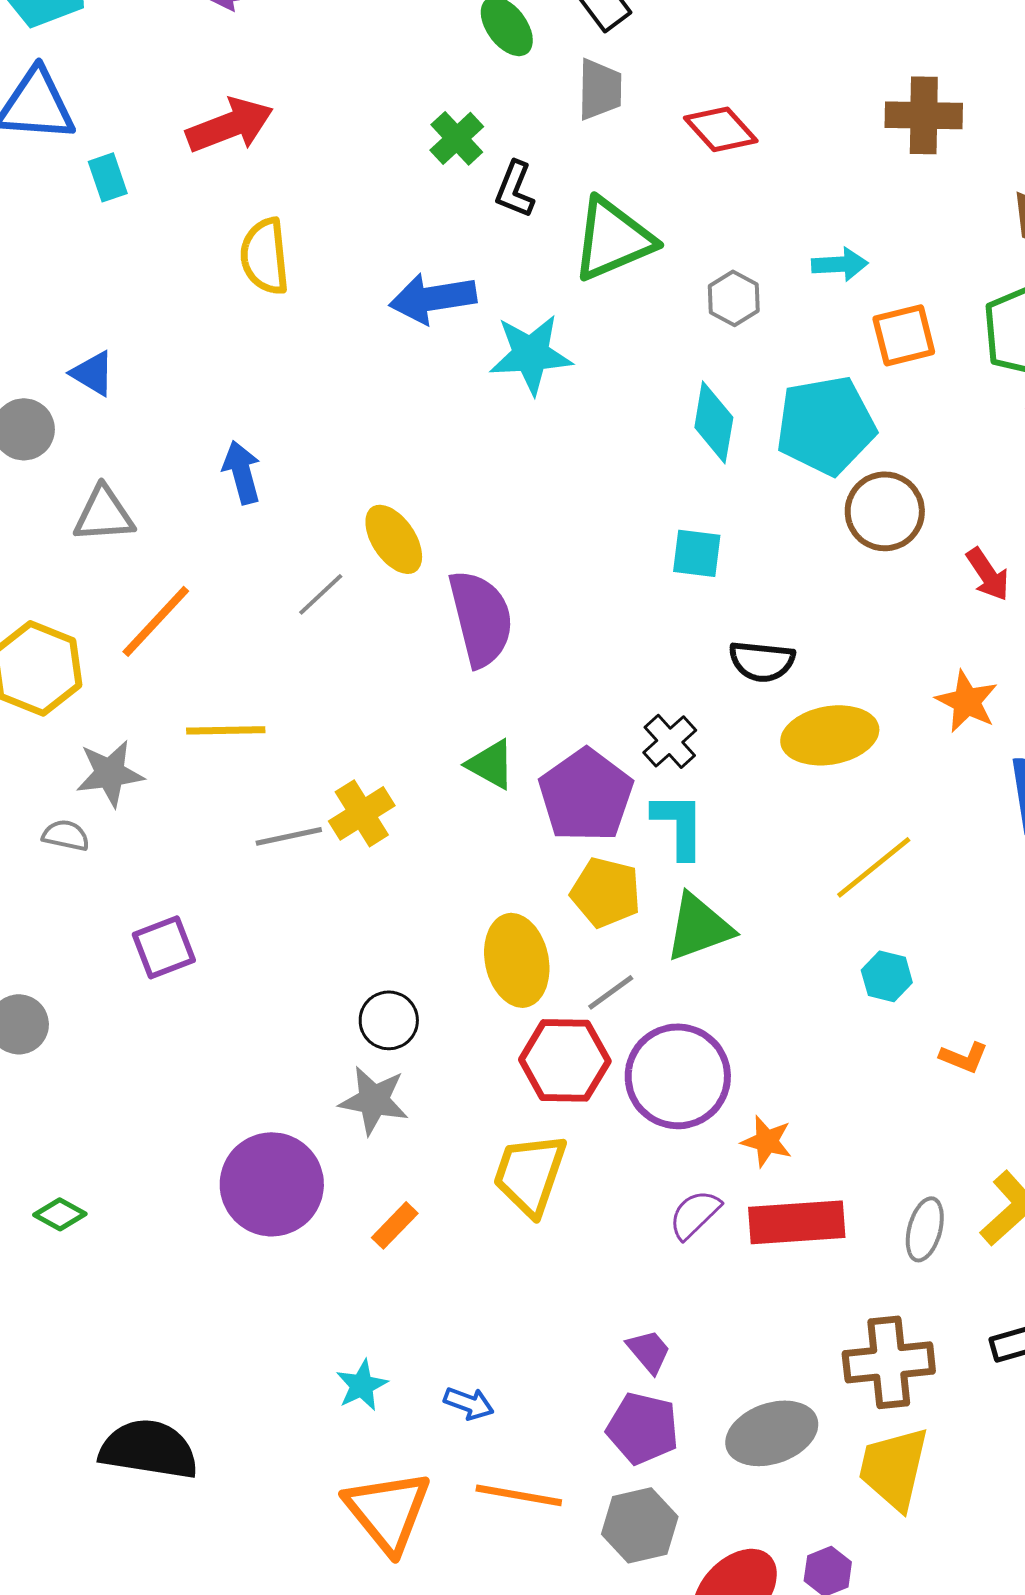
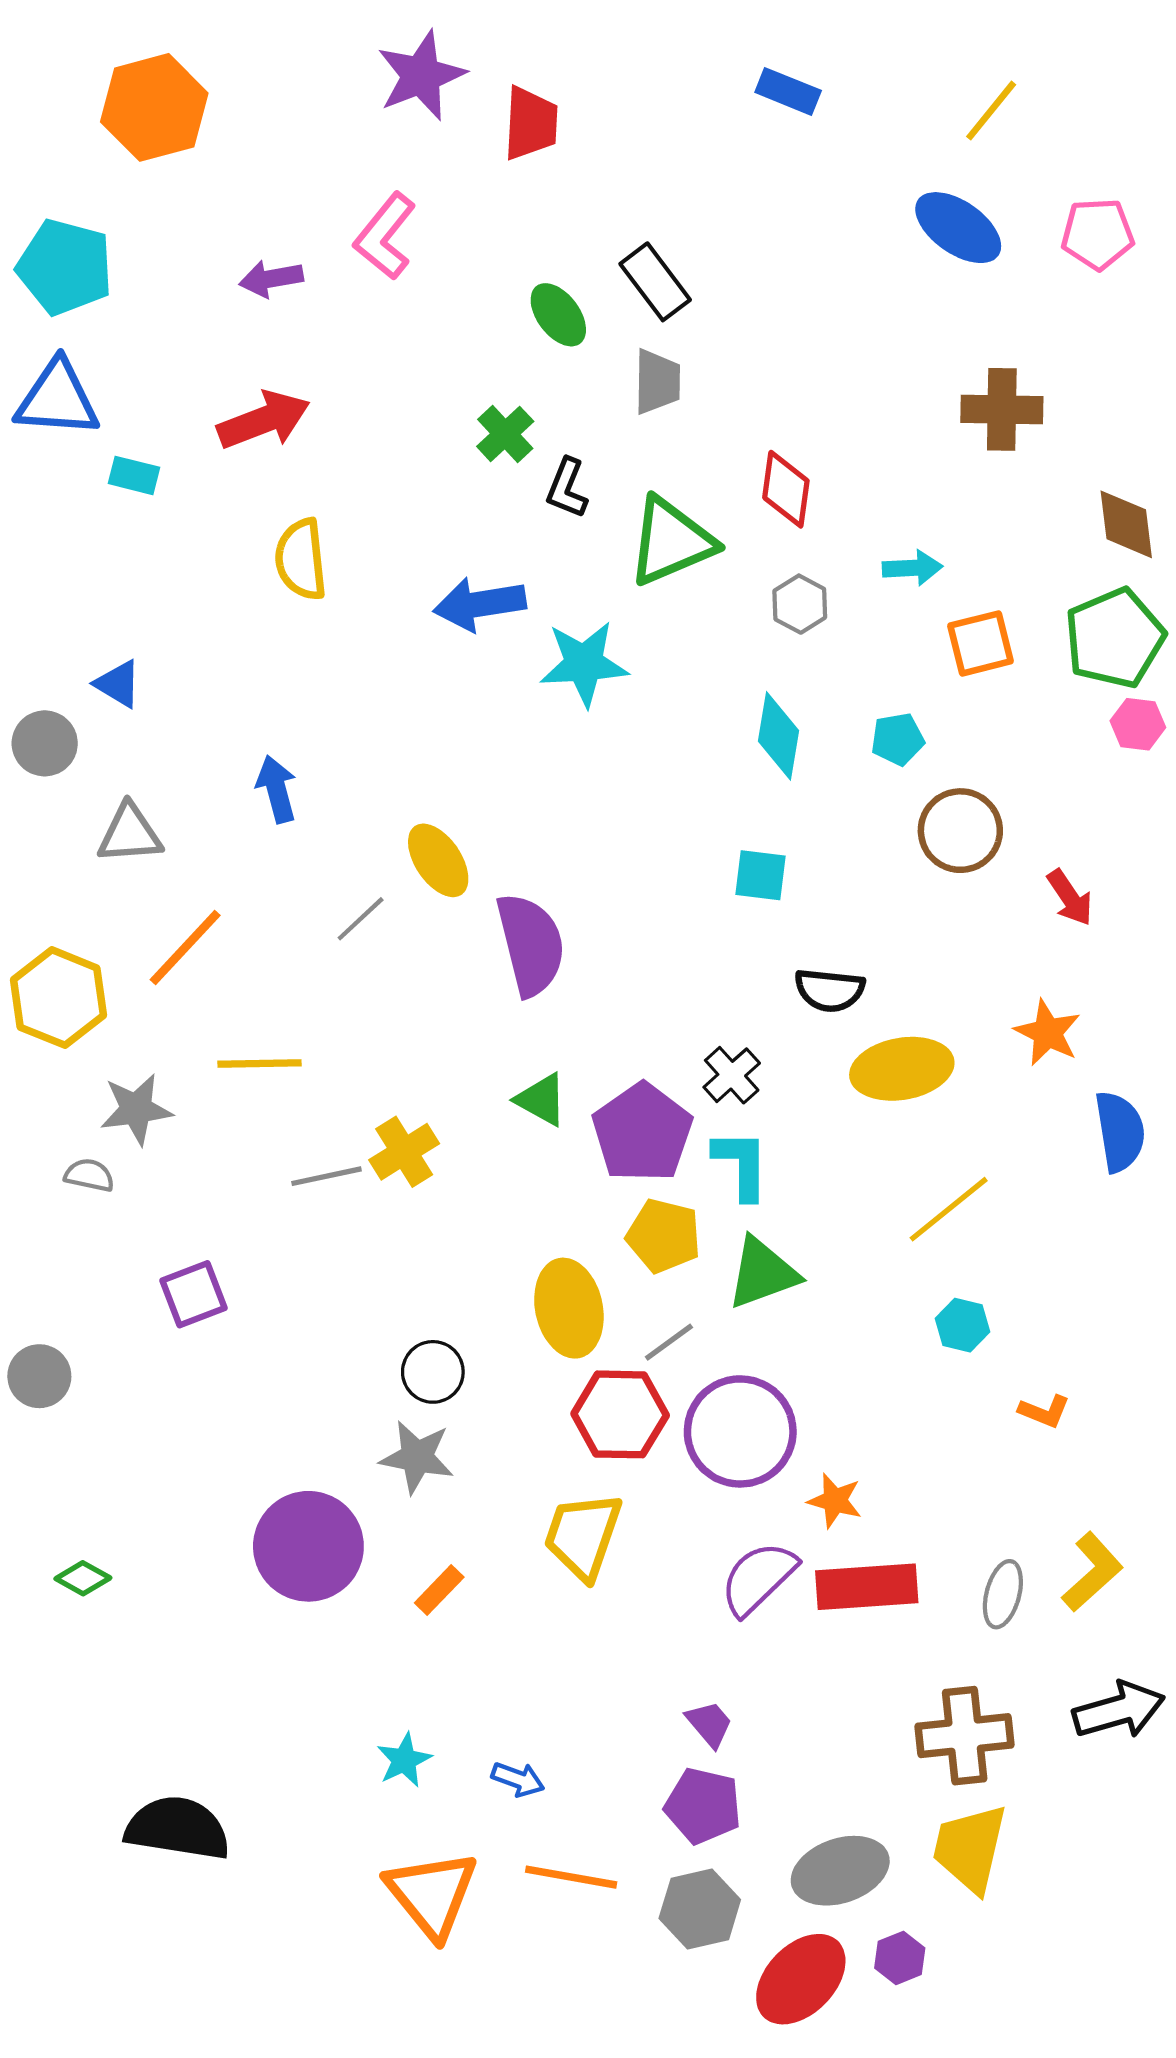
red diamond: (721, 129) -> (786, 489), moved, turned 50
cyan rectangle: (108, 177) -> (134, 475), turned -57
cyan pentagon: (826, 425) -> (898, 739), size x0.5
purple semicircle: (695, 1214) -> (758, 1578), size x1.4
gray ellipse: (772, 1433) -> (840, 1871), moved

